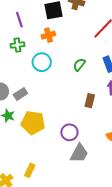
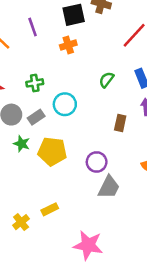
green cross: (17, 45) -> (35, 83), moved
cyan circle: (42, 62) -> (65, 104), moved
yellow rectangle: (30, 170) -> (50, 209), turned 40

